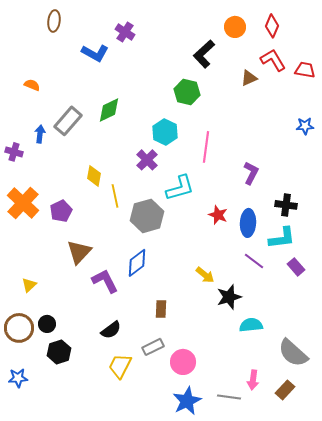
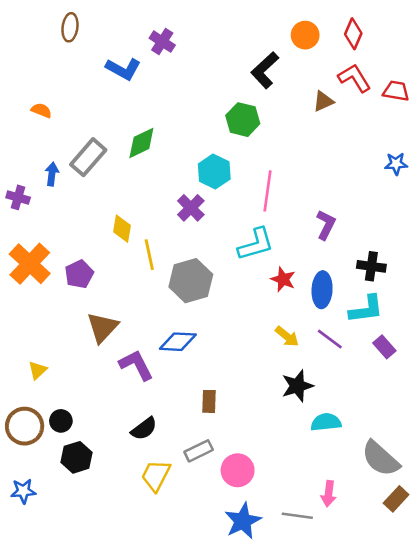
cyan L-shape: (180, 188) -> (256, 244), moved
blue diamond: (137, 263) -> (178, 342), turned 40
yellow arrow: (205, 275) -> (287, 336), moved
brown rectangle: (285, 390) -> (396, 499), moved

